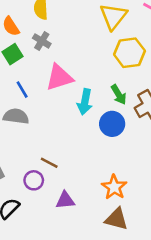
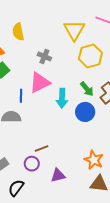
gray cross: (42, 41) -> (44, 56), moved
blue line: (22, 90) -> (21, 96), moved, turned 40
brown line: (49, 163) -> (42, 149), turned -40

